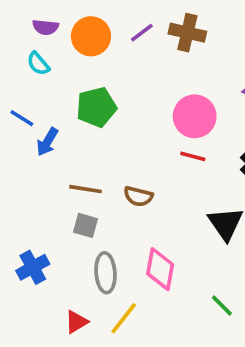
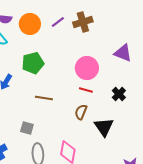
brown cross: (187, 33) -> (83, 22), turned -30
brown line: (85, 189) -> (44, 98), moved
brown semicircle: (138, 196) -> (81, 112), moved, turned 98

